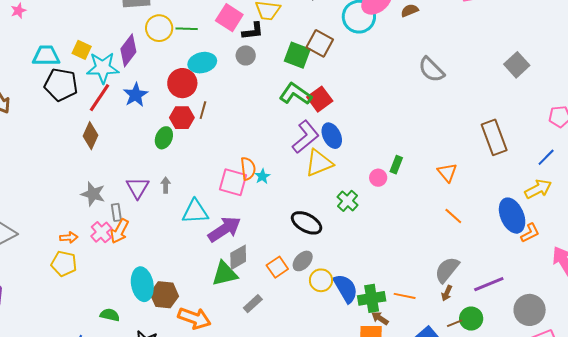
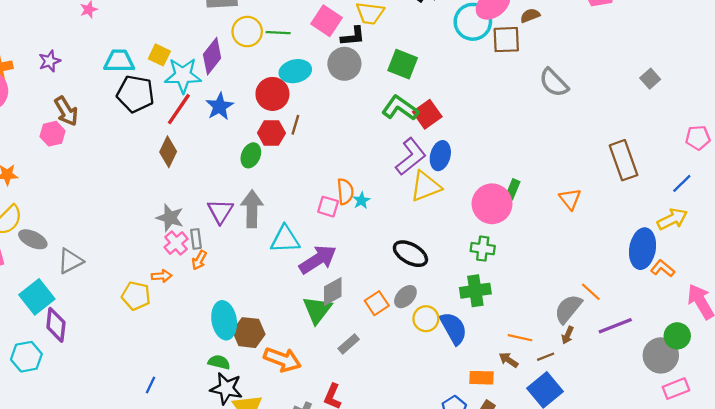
brown square: (320, 43) -> (506, 40), moved, turned -32
gray circle: (246, 55) -> (344, 64), size x1.5
gray square: (517, 65) -> (650, 79), size x0.7
blue ellipse: (332, 136) -> (440, 156), turned 40
pink circle: (378, 178) -> (492, 204), size x2.0
pink square: (233, 182) -> (328, 207), size x0.7
gray arrow: (166, 185) -> (252, 209), size x2.0
green cross: (348, 201) -> (483, 249), moved, turned -35
orange line: (453, 216) -> (591, 292), moved
blue ellipse: (512, 216) -> (643, 249), turned 32
orange arrow: (119, 231) -> (199, 260), size x0.7
pink cross: (101, 232) -> (176, 243), moved
orange L-shape: (530, 233) -> (663, 268), turned -115
orange arrow: (69, 237) -> (162, 276), moved
green triangle: (225, 274) -> (317, 310), turned -40
green cross: (372, 298) -> (475, 291), moved
green semicircle: (110, 315) -> (219, 362), moved
brown arrow: (380, 318) -> (509, 360), moved
green circle: (471, 319) -> (677, 336), moved
brown line: (455, 323) -> (546, 357), moved

